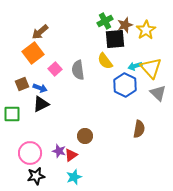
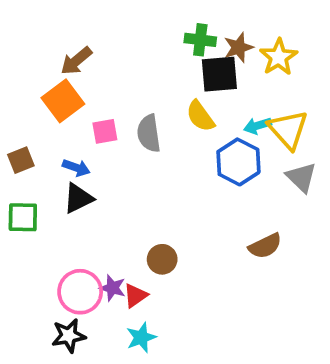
green cross: (105, 21) -> (200, 40), turned 35
pink square: (55, 69) -> (105, 131), turned 32
brown square: (22, 84) -> (21, 160), moved
brown semicircle: (139, 129) -> (265, 246), turned 54
pink circle: (30, 153) -> (80, 292), moved

